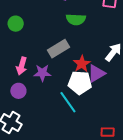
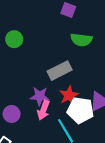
red star: (82, 64) -> (69, 95), moved
pink arrow: (22, 66) -> (43, 110), moved

